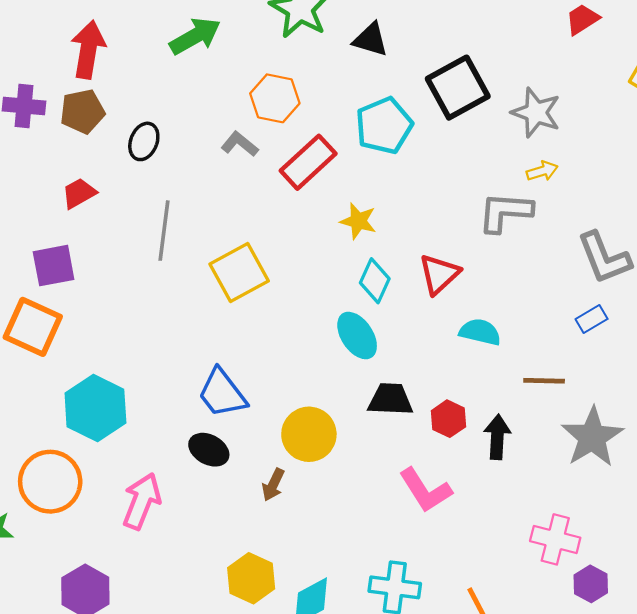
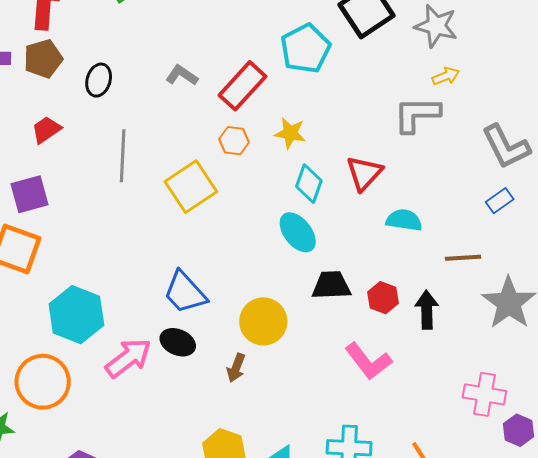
orange hexagon: (275, 98) -> (234, 141), moved, size x0.7
pink arrow: (142, 501) -> (128, 358), moved, turned 36

